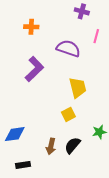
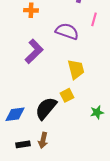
black semicircle: (73, 145) -> (46, 108), moved, size x1.4
brown arrow: (51, 146) -> (43, 140), moved

